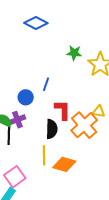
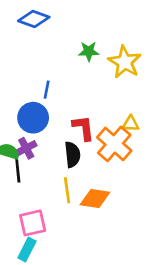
blue line: (46, 84) -> (47, 90), moved
blue circle: (26, 97) -> (33, 118), size x1.5
pink square: (15, 177) -> (33, 223), turned 30

